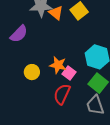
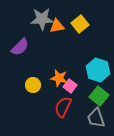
orange triangle: (56, 13) -> (57, 26), turned -49

